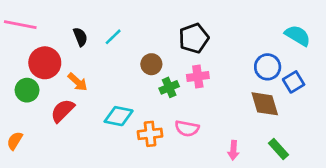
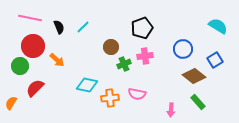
pink line: (20, 25) -> (30, 18), moved
blue circle: (268, 67) -> (183, 49), moved
brown diamond: (265, 104) -> (194, 76), turned -35
red semicircle: (63, 111) -> (35, 88), moved
green rectangle: (278, 149) -> (198, 102), moved

